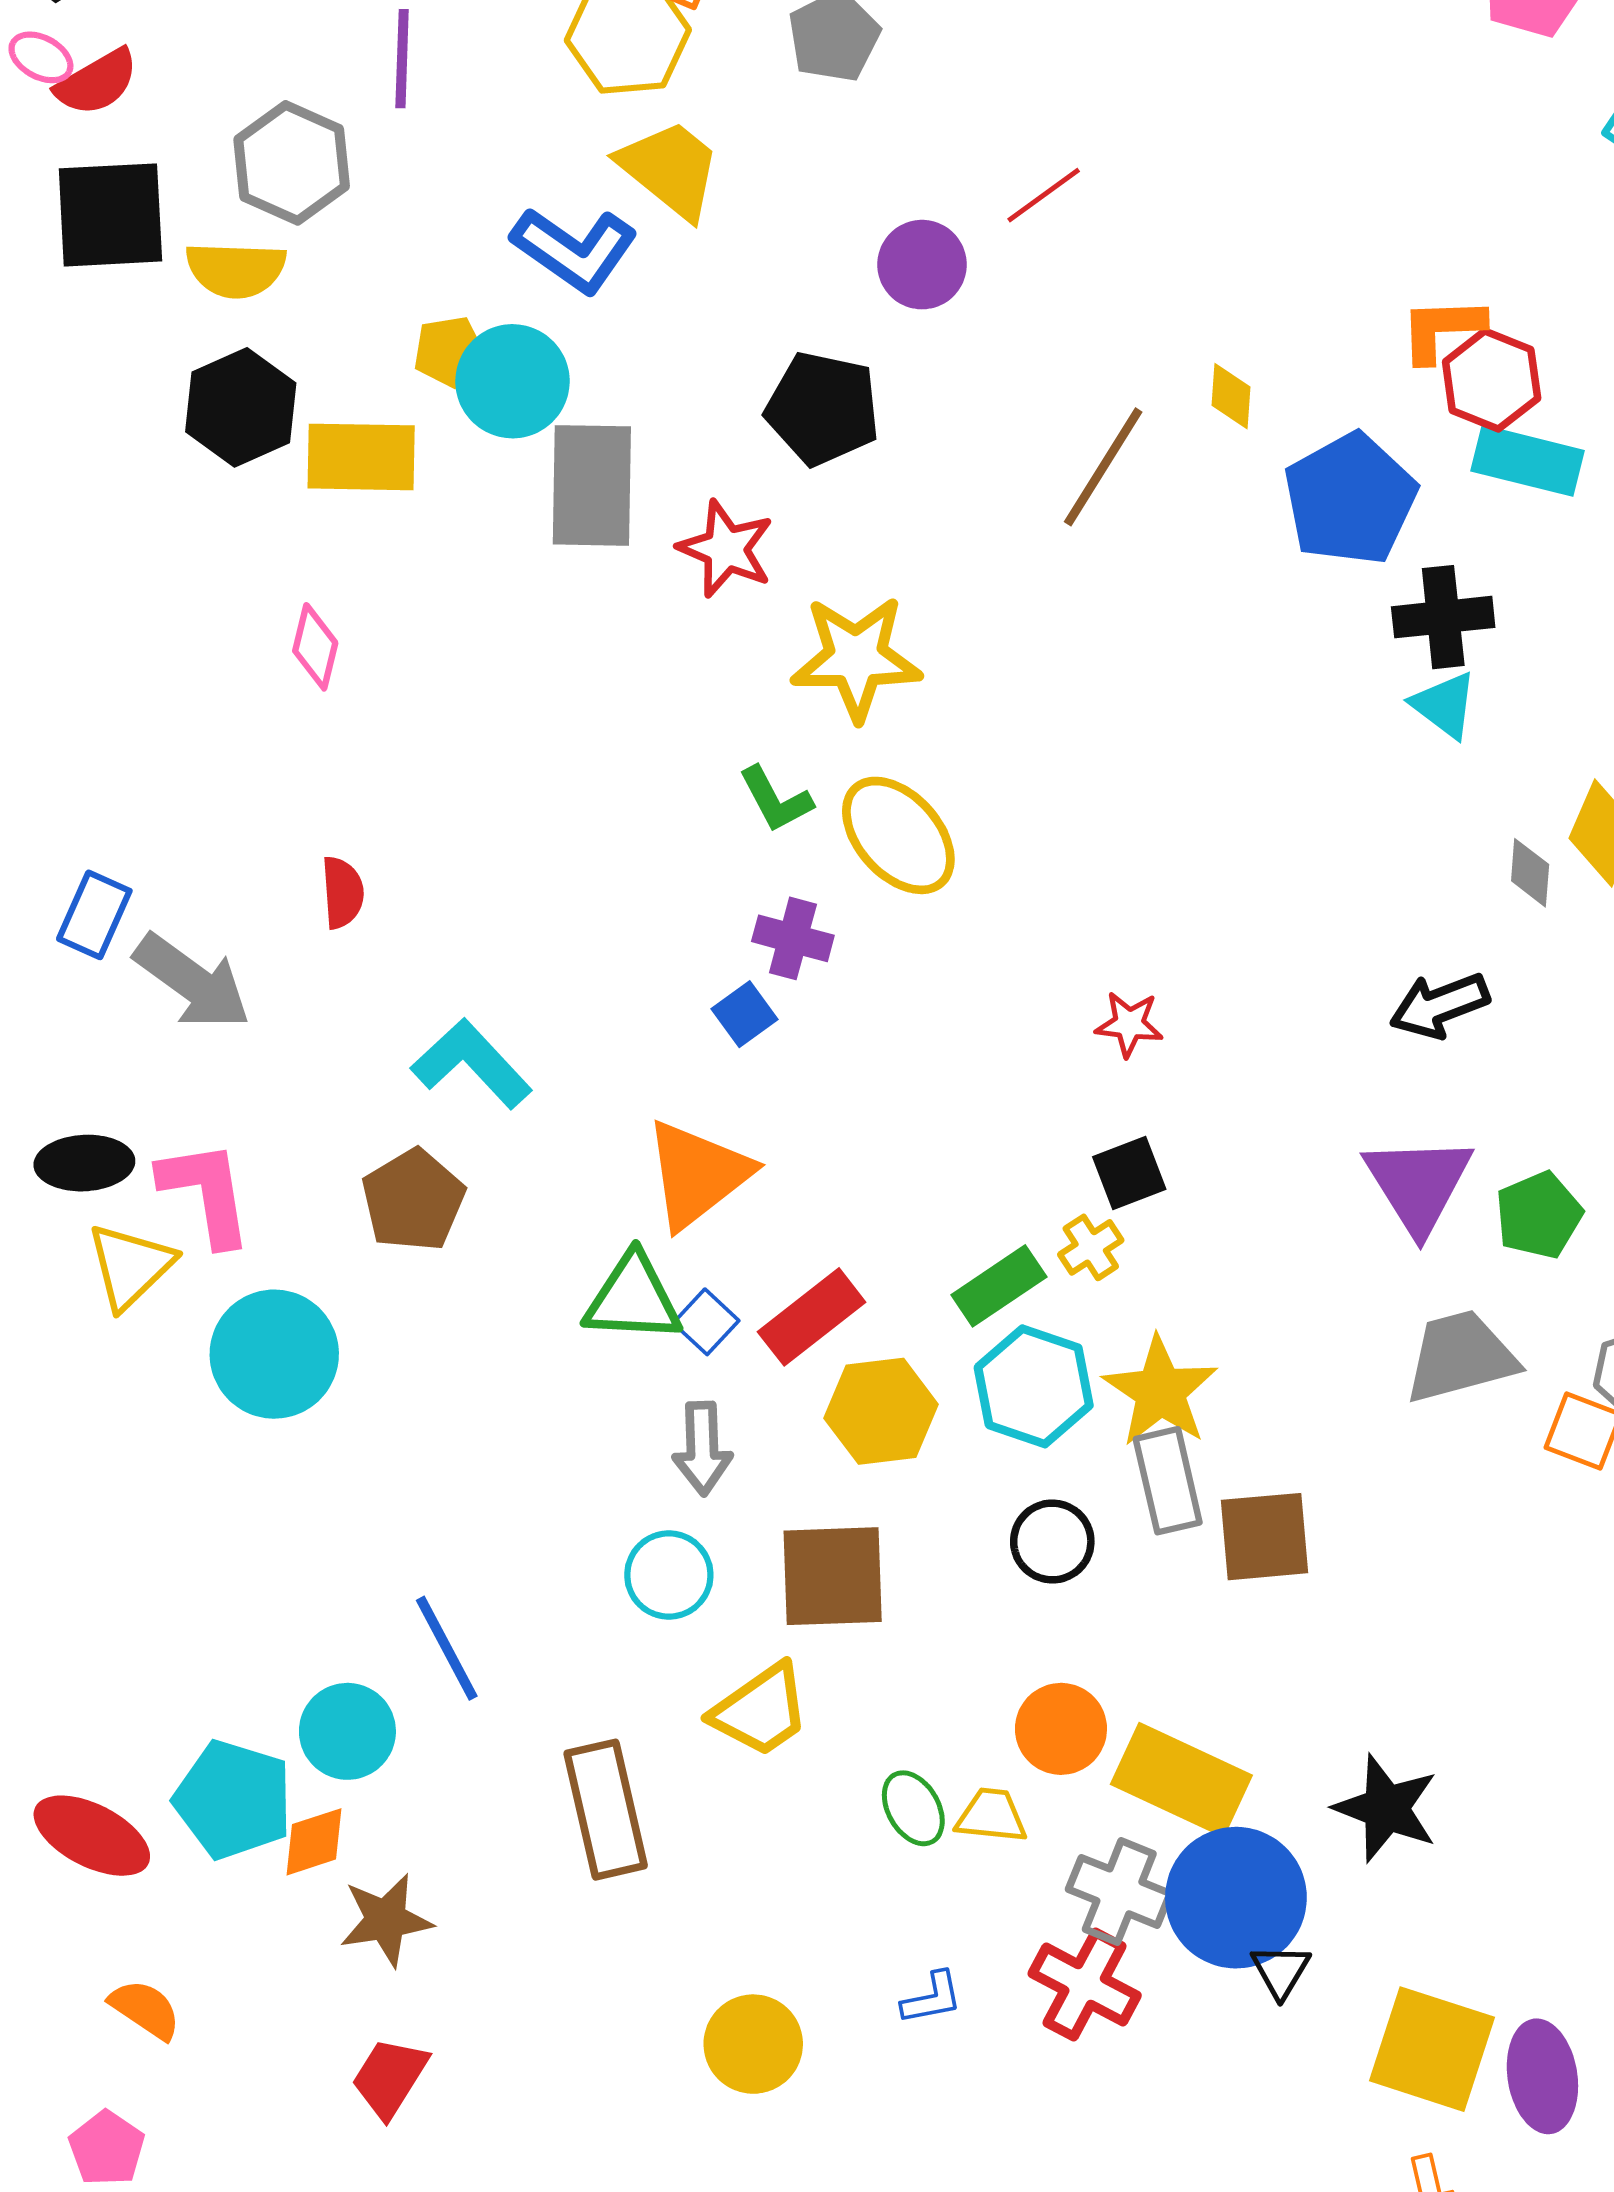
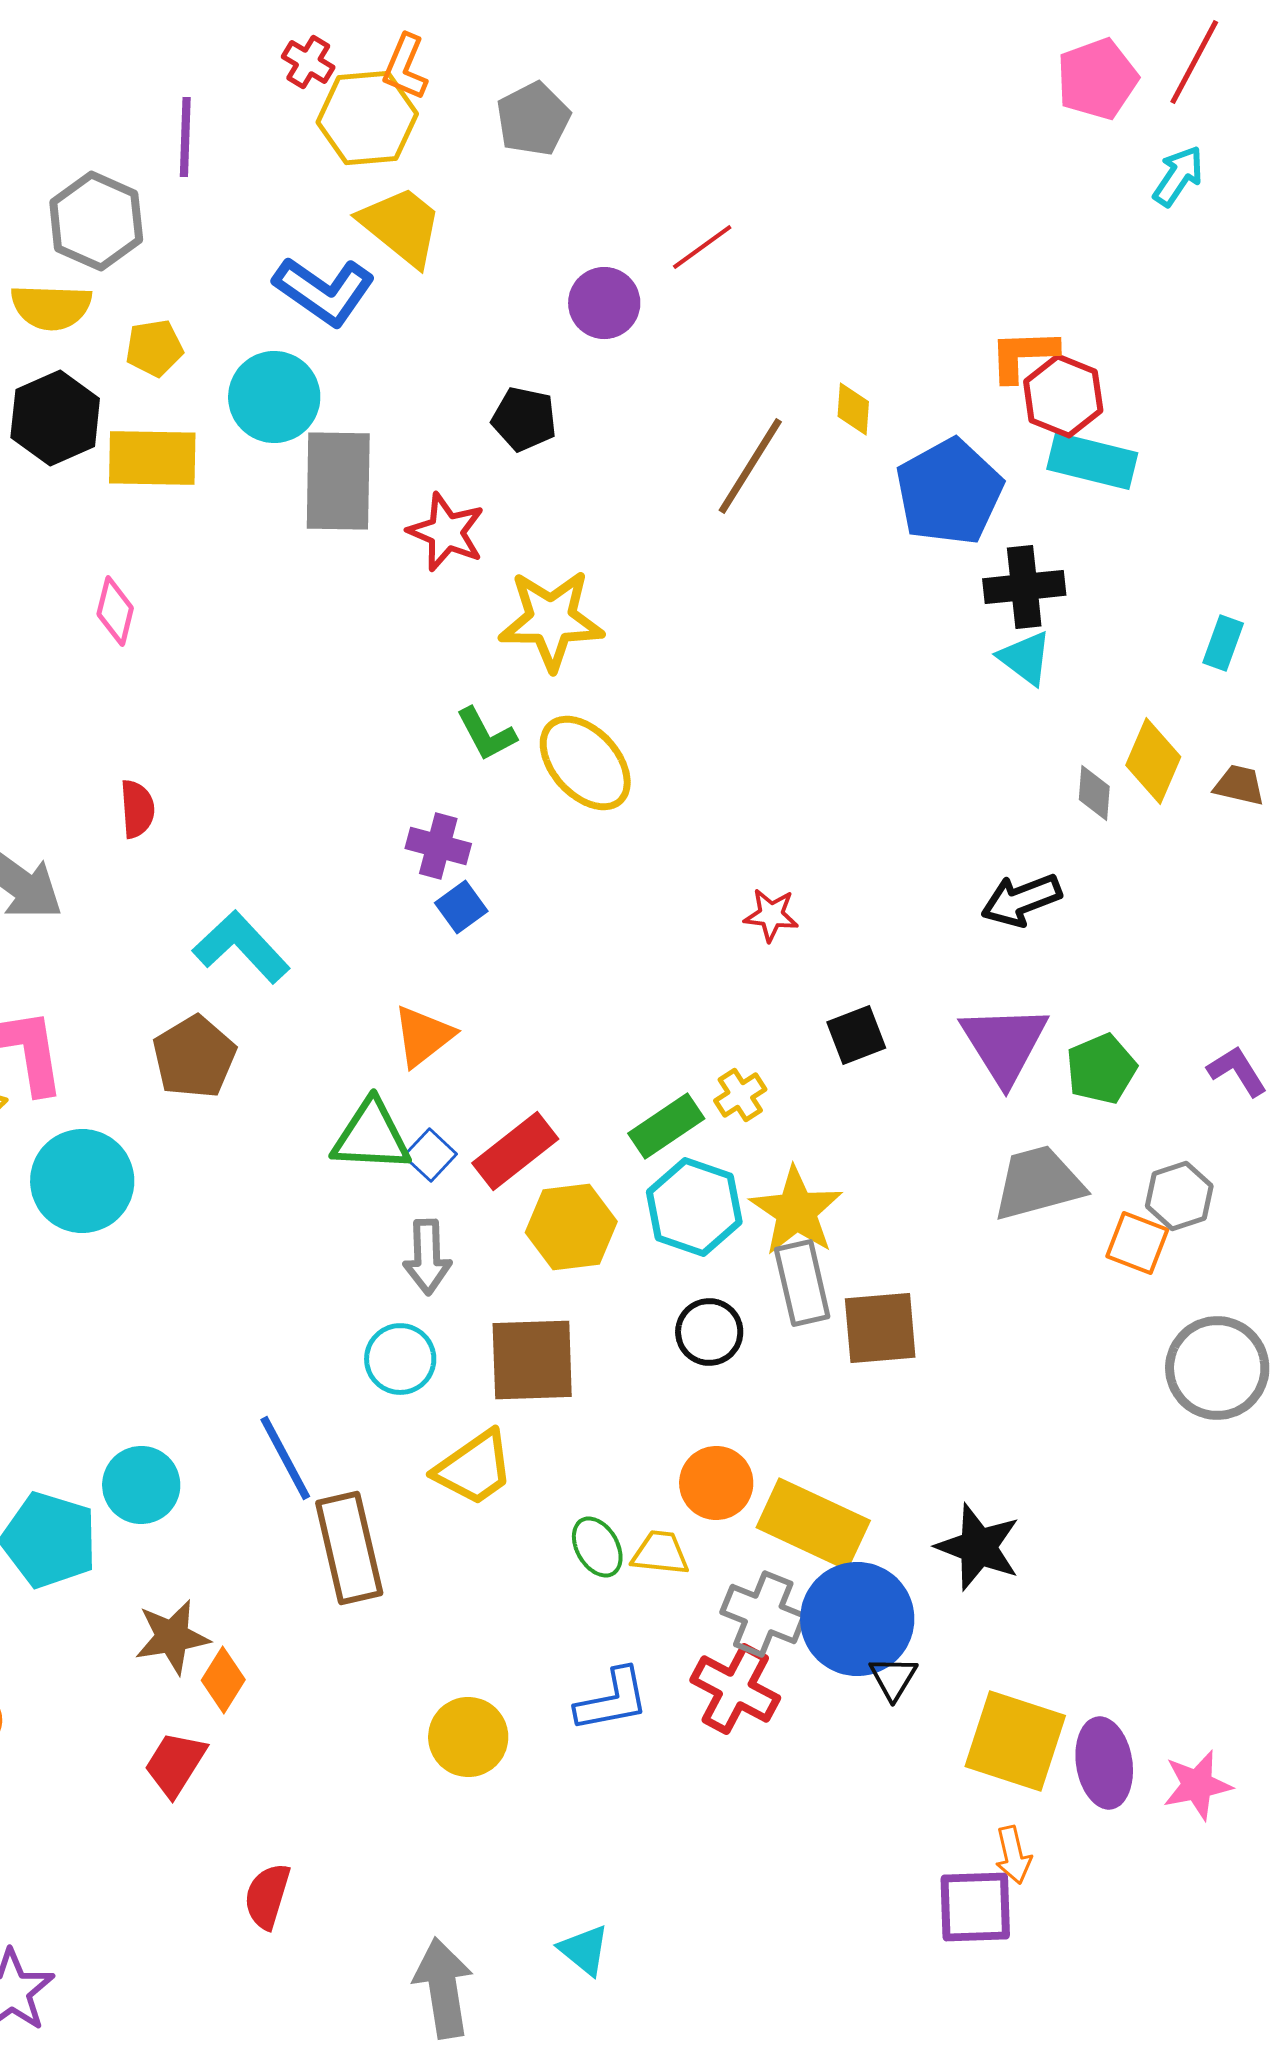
yellow pentagon: (449, 351) -> (154, 348), moved
black pentagon: (823, 409) -> (524, 419), size x0.7
purple cross: (793, 938) -> (438, 846), moved
black square: (1129, 1173) -> (856, 1035), moved
orange triangle: (697, 1174) -> (423, 1036), size x0.7
blue line: (447, 1648) -> (285, 1458), moved
orange diamond: (314, 1842) -> (223, 1680), moved, turned -40
blue L-shape: (932, 1998) -> (612, 1700), size x1.5

